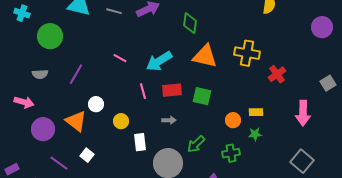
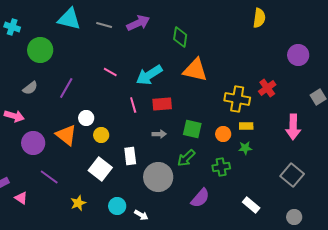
purple circle: (322, 27) -> (298, 55), moved
yellow cross: (247, 53) -> (237, 99), moved
gray semicircle: (40, 74) -> (30, 88), turned -35
green square: (202, 96) -> (192, 129), moved
yellow circle: (121, 121) -> (101, 135), moved
white square: (87, 155) -> (100, 169), moved, size x1.6

